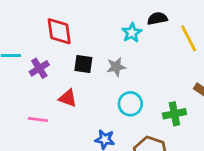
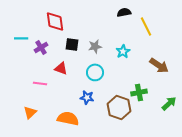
cyan star: (132, 33) -> (123, 51), moved
cyan circle: (130, 104) -> (95, 72), moved
green cross: (174, 114) -> (139, 92), moved

